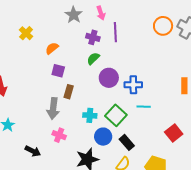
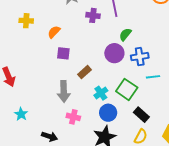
yellow cross: (26, 33) -> (26, 21), turned -32
green semicircle: (93, 59) -> (125, 34), moved
brown rectangle: (69, 92) -> (85, 72), moved, turned 40
cyan cross: (90, 115) -> (101, 93), turned -32
blue circle: (103, 137) -> (108, 113), moved

